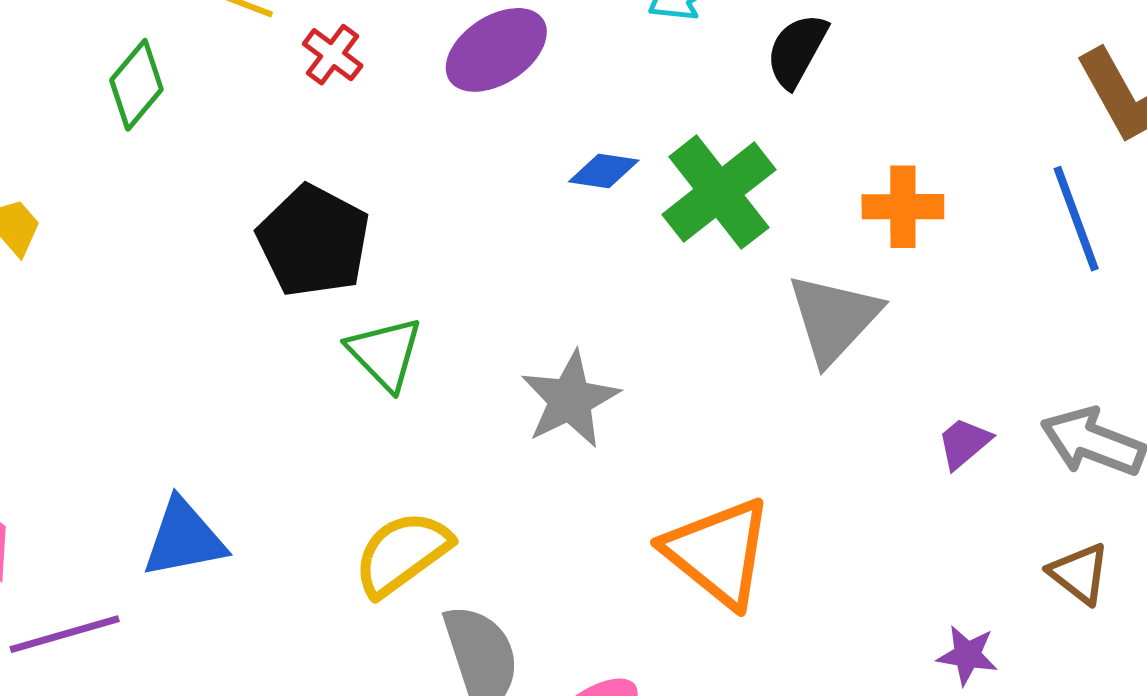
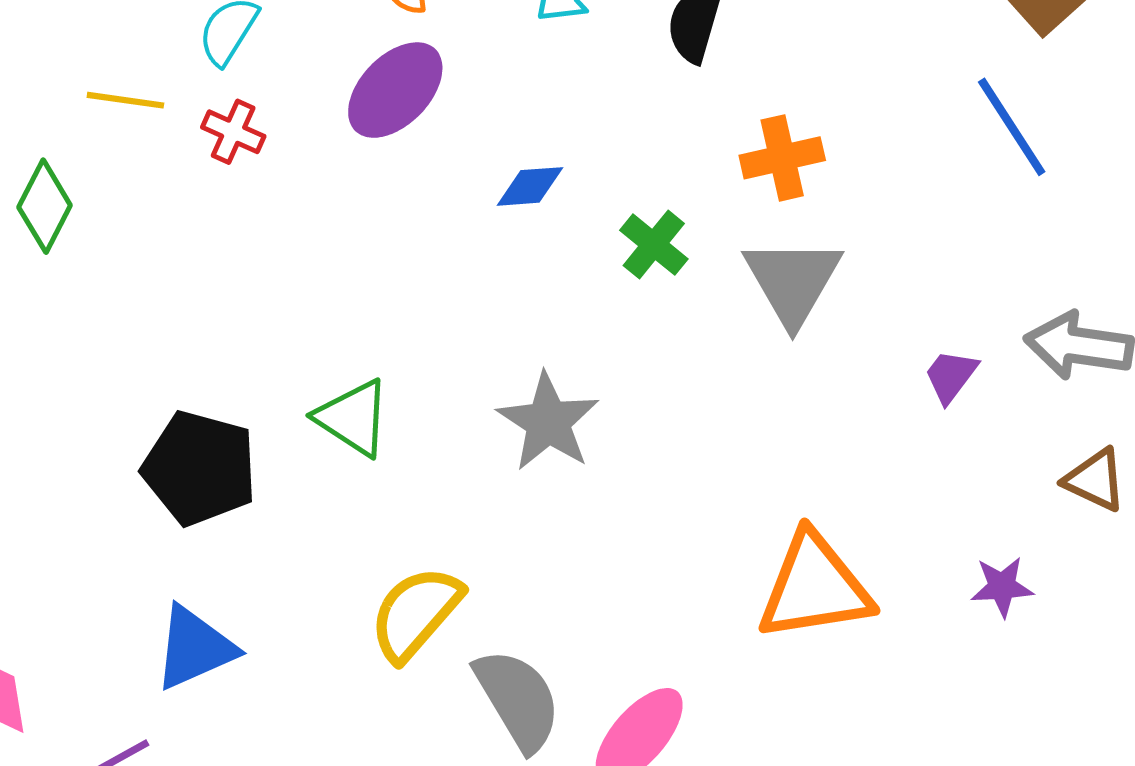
green cross: (719, 192) -> (654, 245), moved, size x0.6
orange cross: (903, 207) -> (782, 158), moved
black pentagon: (314, 241) -> (200, 468), moved
orange triangle: (718, 552) -> (815, 587), moved, turned -35

